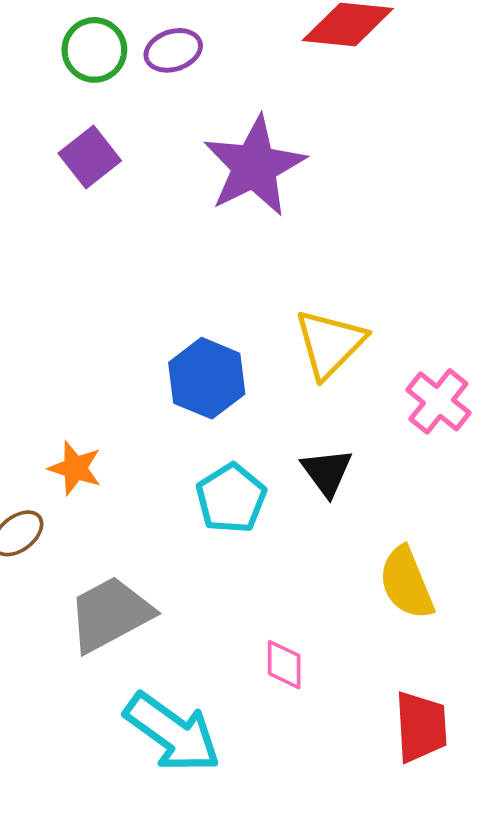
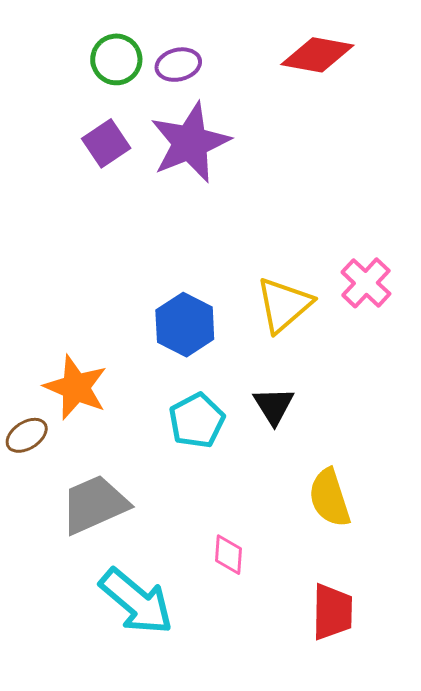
purple star: (254, 166) -> (190, 143), moved
pink cross: (438, 401) -> (366, 283), moved
orange star: (75, 468) -> (76, 387), size x1.5

